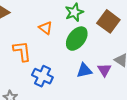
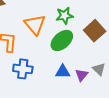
orange triangle: (46, 28) -> (35, 25), size x1.6
blue cross: (42, 76) -> (23, 69), turned -30

